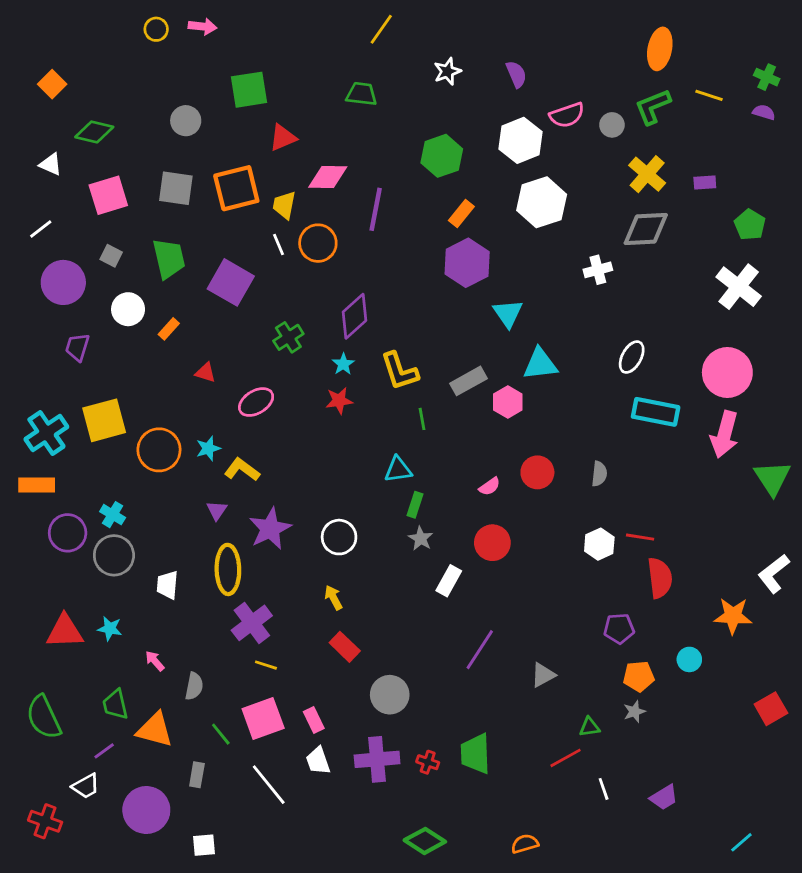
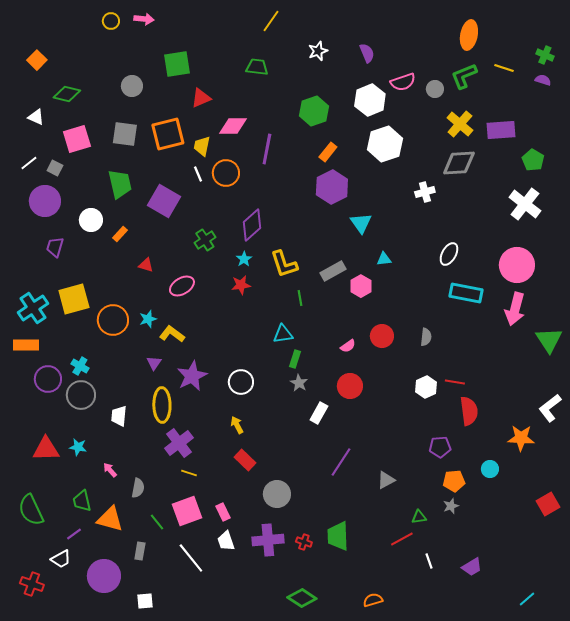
purple rectangle: (705, 183) -> (501, 130), size x1.8
gray square: (111, 256) -> (55, 168), moved
cyan triangle: (540, 364) -> (384, 259), size x0.6

